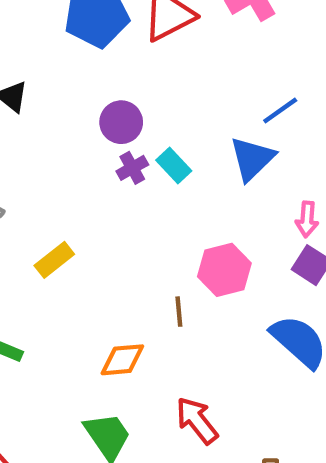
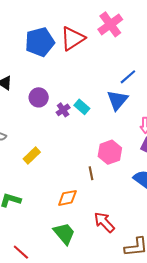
purple circle: (121, 122) -> (39, 97), moved

